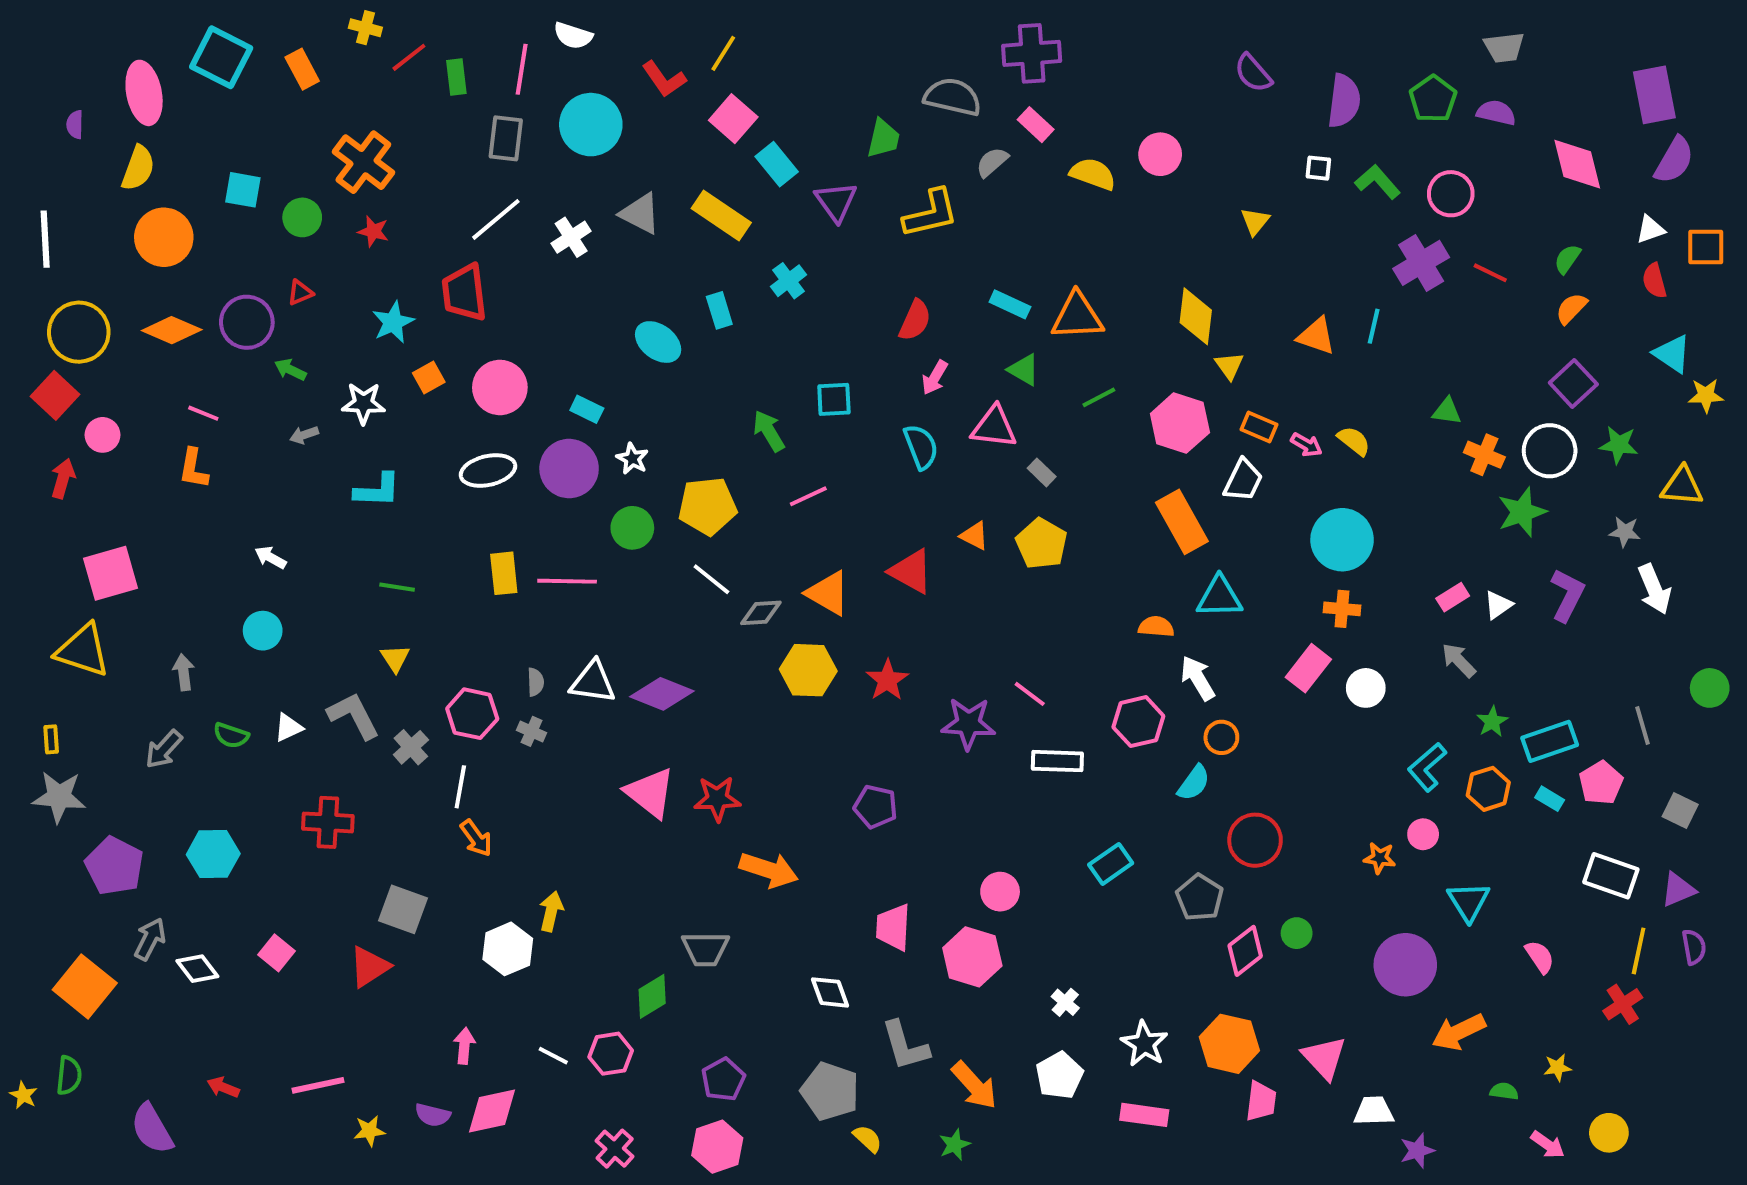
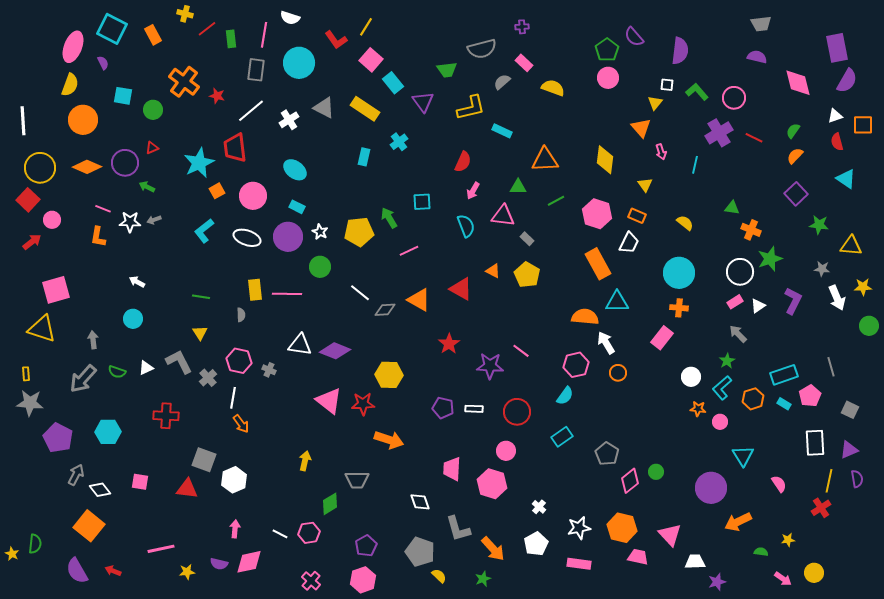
purple cross: (1032, 53) -> (522, 27), size x0.5
pink ellipse: (144, 93) -> (73, 47), turned 32
gray semicircle: (953, 97) -> (482, 49), turned 152
green pentagon: (1433, 99) -> (607, 50), moved
purple semicircle: (75, 125) -> (103, 63), moved, turned 152
green trapezoid: (883, 138) -> (447, 70), turned 70
pink circle: (1160, 154) -> (608, 78), moved
yellow triangle: (1255, 221) -> (655, 103), moved
red star: (373, 231) -> (217, 96), moved
cyan rectangle: (1010, 304) -> (502, 131), moved
cyan rectangle: (719, 310) -> (364, 157), turned 30
cyan star: (393, 322) -> (199, 163), size x1.4
orange triangle: (1316, 336) -> (641, 128), moved, turned 30
cyan ellipse: (658, 342) -> (295, 170), moved
yellow triangle: (1229, 366) -> (645, 185), moved
green triangle: (1024, 370) -> (518, 187), turned -30
yellow star: (1706, 395) -> (863, 287), moved
white star: (363, 403) -> (130, 222), moved
pink arrow: (1306, 445) -> (661, 152), moved, turned 42
white circle: (1550, 451) -> (740, 272), moved
white ellipse: (488, 471) -> (247, 238), turned 32
red arrow: (63, 478) -> (32, 242), turned 36
cyan L-shape: (377, 490) -> (204, 231), moved, turned 140
yellow pentagon: (707, 506) -> (359, 232), moved
orange semicircle: (1156, 627) -> (585, 317), size x1.5
yellow hexagon: (808, 670) -> (389, 375), moved
gray semicircle: (535, 682) -> (241, 315), moved
white circle: (1366, 688) -> (691, 377), moved
green circle: (1710, 688) -> (869, 326), moved
green star: (1492, 722) -> (727, 361), moved
gray arrow: (164, 749) -> (83, 379), size x1.4
white rectangle: (1057, 761) -> (474, 409), moved, size x0.7
cyan semicircle: (1194, 783) -> (565, 396), moved
red circle: (1255, 840) -> (517, 412), moved
orange star: (1380, 858) -> (698, 409), moved
white rectangle: (1611, 876) -> (815, 443), turned 68
yellow arrow: (551, 911) -> (305, 461), moved
white hexagon: (508, 949) -> (234, 480), moved
pink square: (276, 953) -> (140, 482), turned -30
red triangle: (369, 967) -> (187, 489), turned 40
orange square: (85, 986) -> (89, 526), moved
white star: (1144, 1044) -> (579, 528), turned 30
red arrow: (223, 1087) -> (113, 571), moved
pink trapezoid: (1261, 1101) -> (638, 557), turned -85

